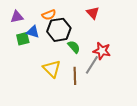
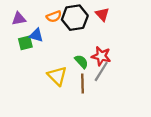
black hexagon: (59, 30) -> (75, 18), moved
green semicircle: (74, 47) -> (81, 62), moved
red star: (102, 51) -> (101, 56), moved

